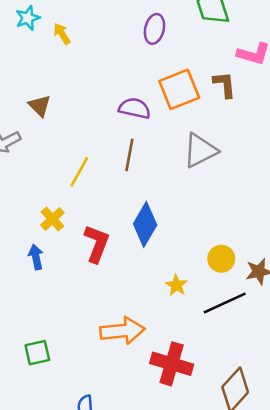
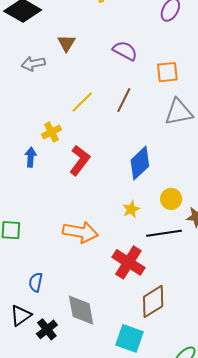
orange square: (179, 89) -> (167, 72), moved, size x0.7
purple semicircle: (135, 108) -> (125, 51), moved
blue diamond: (145, 224) -> (140, 163), moved
red cross: (172, 364) -> (128, 262), moved

